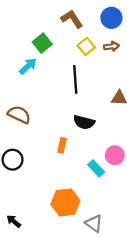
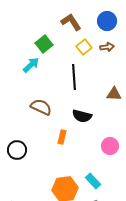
brown semicircle: (19, 115) -> (41, 107), moved
cyan rectangle: (96, 168) -> (93, 181), moved

